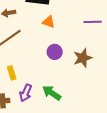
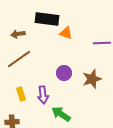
orange triangle: (49, 22) -> (66, 33), moved
purple arrow: (26, 93) -> (43, 95), moved, turned -30

